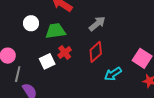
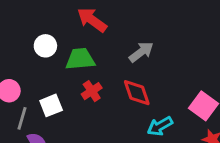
red diamond: (96, 52) -> (137, 93), turned -70
white square: (47, 61) -> (51, 105), moved

